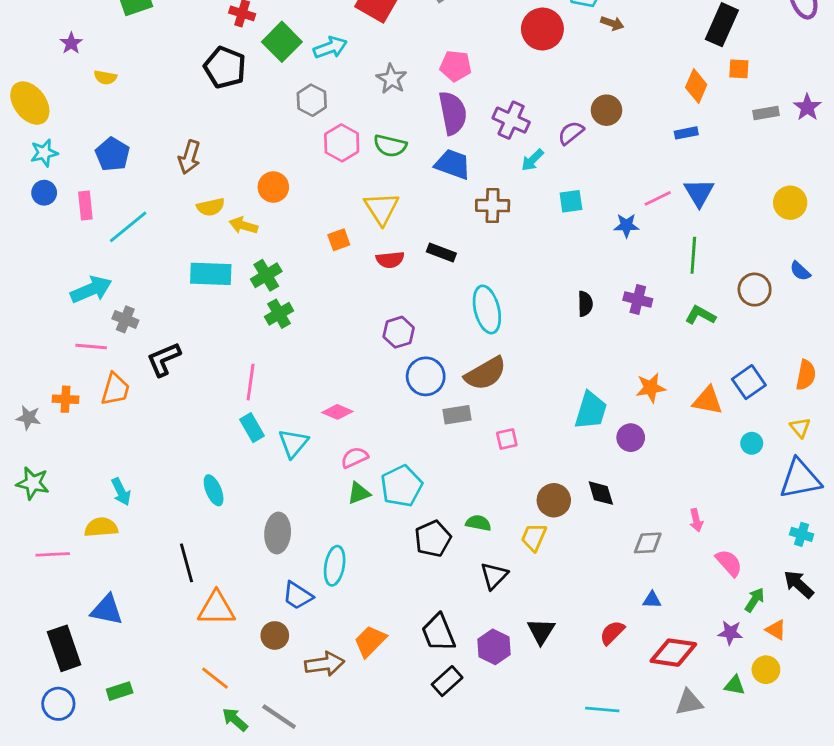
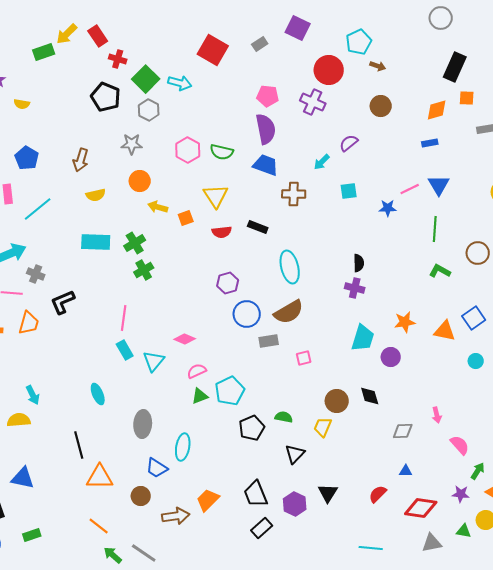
cyan arrow: (330, 47) -> (180, 83), turned 35
gray star: (392, 79) -> (132, 144), moved, turned -30
orange diamond: (696, 86) -> (437, 110), turned 50
gray hexagon: (312, 100) -> (149, 110), moved
brown circle: (606, 110) -> (381, 106), moved
purple cross: (511, 120) -> (313, 102), moved
yellow arrow: (243, 225) -> (158, 207), moved
purple cross: (638, 299) -> (355, 288), moved

